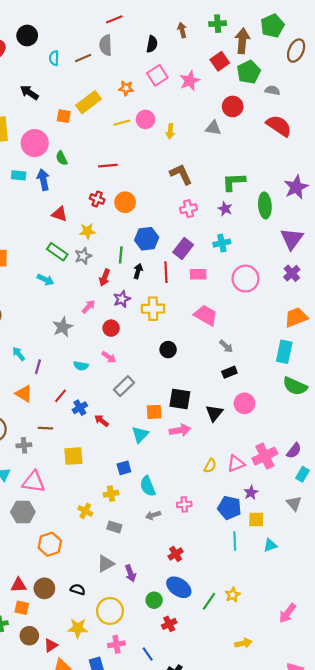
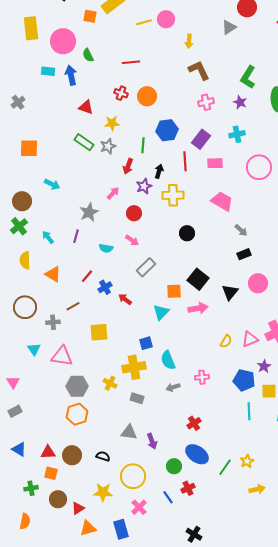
gray triangle: (213, 128) -> (229, 27), turned -42
yellow arrow: (170, 131) -> (189, 41), moved
green L-shape: (234, 182) -> (248, 77), turned -55
black arrow: (138, 271) -> (159, 171), moved
cyan arrow: (45, 280) -> (52, 184), moved
purple line: (38, 367) -> (76, 236), moved
black square: (180, 399) -> (198, 279), turned 30
brown line: (45, 428) -> (73, 306), turned -32
yellow cross: (111, 494) -> (134, 367), size x1.6
gray hexagon: (23, 512) -> (77, 386), moved
gray triangle: (106, 564) -> (129, 432), turned 36
yellow arrow: (243, 643) -> (257, 489), moved
pink cross: (116, 644) -> (139, 507), turned -35
blue line: (148, 654) -> (168, 497), moved

